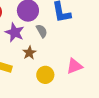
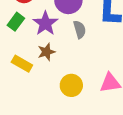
brown star: (29, 53) -> (46, 52), moved

